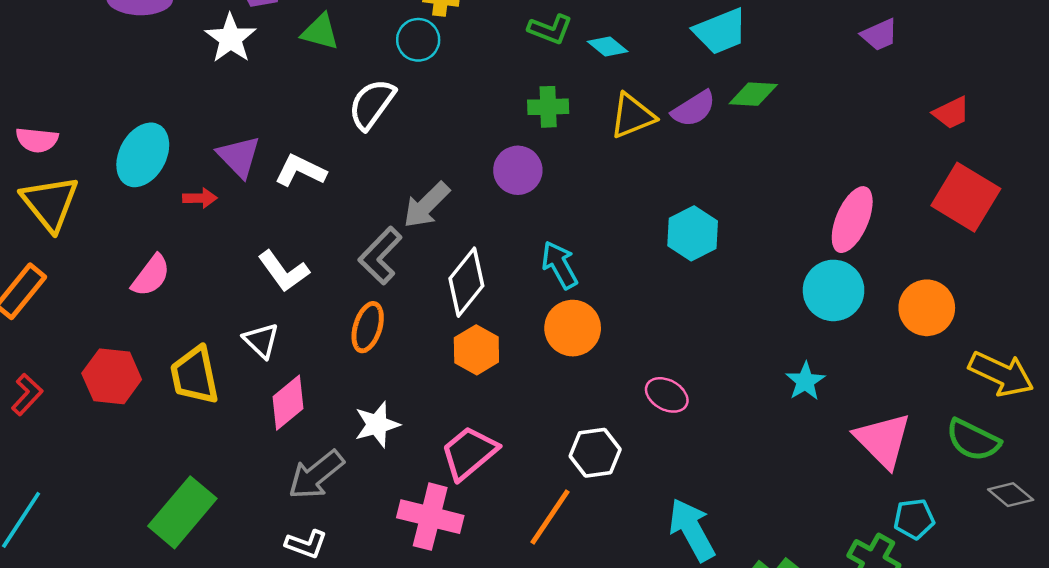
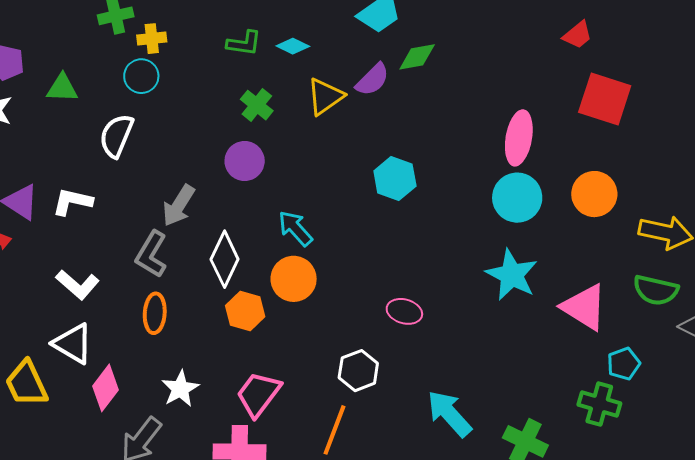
green cross: (548, 107) -> (257, 105), turned -36
orange circle: (573, 328) -> (294, 279), moved
white triangle: (261, 340) -> (73, 344), size x1.4
cyan star: (805, 381) -> (512, 275), size x1.6

